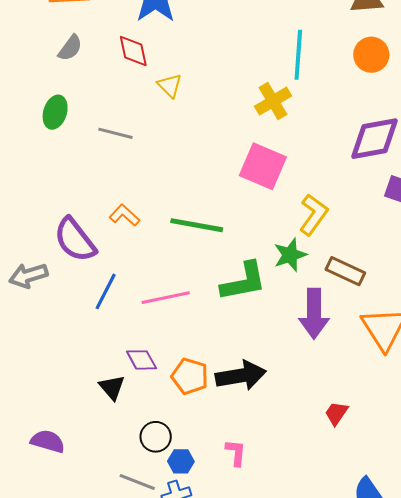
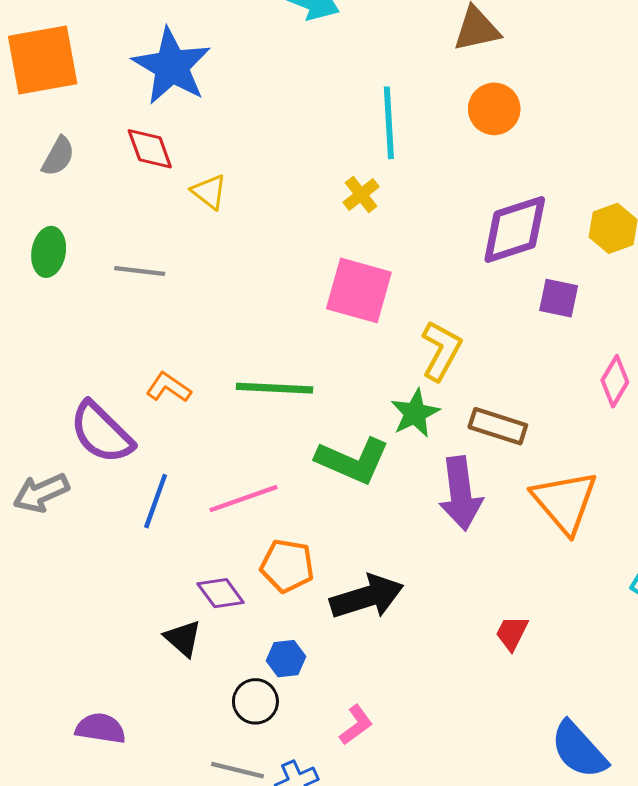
yellow cross: (273, 101) -> (361, 195), size x0.7
green L-shape: (243, 282) -> (353, 461), turned 42
orange pentagon: (190, 376) -> (287, 566), moved
pink L-shape: (236, 453) -> (356, 725), moved, turned 56
blue hexagon: (181, 461) -> (286, 659), moved

